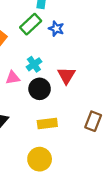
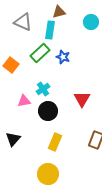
red triangle: (66, 75) -> (82, 99), moved
yellow rectangle: (47, 123) -> (55, 142), turned -60

